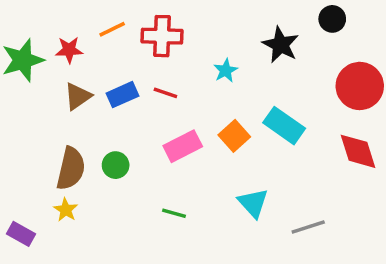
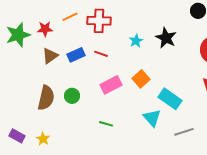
black star: (281, 45) -> (166, 38), moved
cyan rectangle: (284, 126) -> (170, 99), moved
yellow star: (66, 210) -> (43, 139), moved

